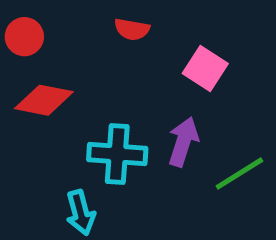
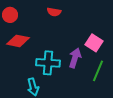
pink square: (205, 68) -> (94, 43), moved
green line: (239, 174) -> (98, 71), turned -35

